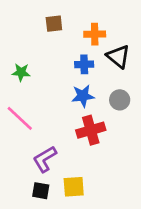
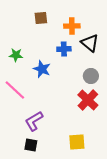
blue star: (83, 96) -> (42, 69), moved, turned 30
red cross: (91, 130) -> (88, 100), moved, turned -30
yellow square: (74, 187) -> (77, 142), moved

